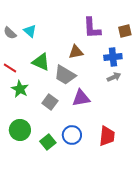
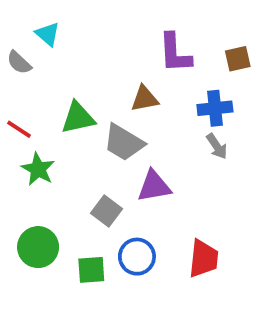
cyan triangle: (30, 31) -> (48, 34), moved
green triangle: (41, 62) -> (78, 118), turned -36
gray arrow: (114, 77) -> (217, 146), turned 80
gray square: (50, 102) -> (107, 211), moved
green square: (48, 142) -> (91, 270), turned 35

